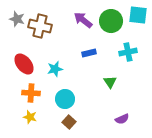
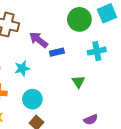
cyan square: (138, 15) -> (107, 13), turned -30
purple arrow: (83, 20) -> (39, 40), moved

